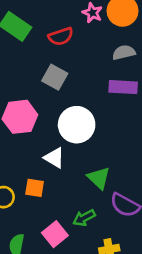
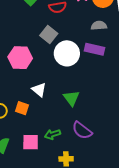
white circle: (77, 125) -> (67, 53), moved
green triangle: (99, 178) -> (71, 98), moved
pink square: (55, 234) -> (31, 142), turned 30

